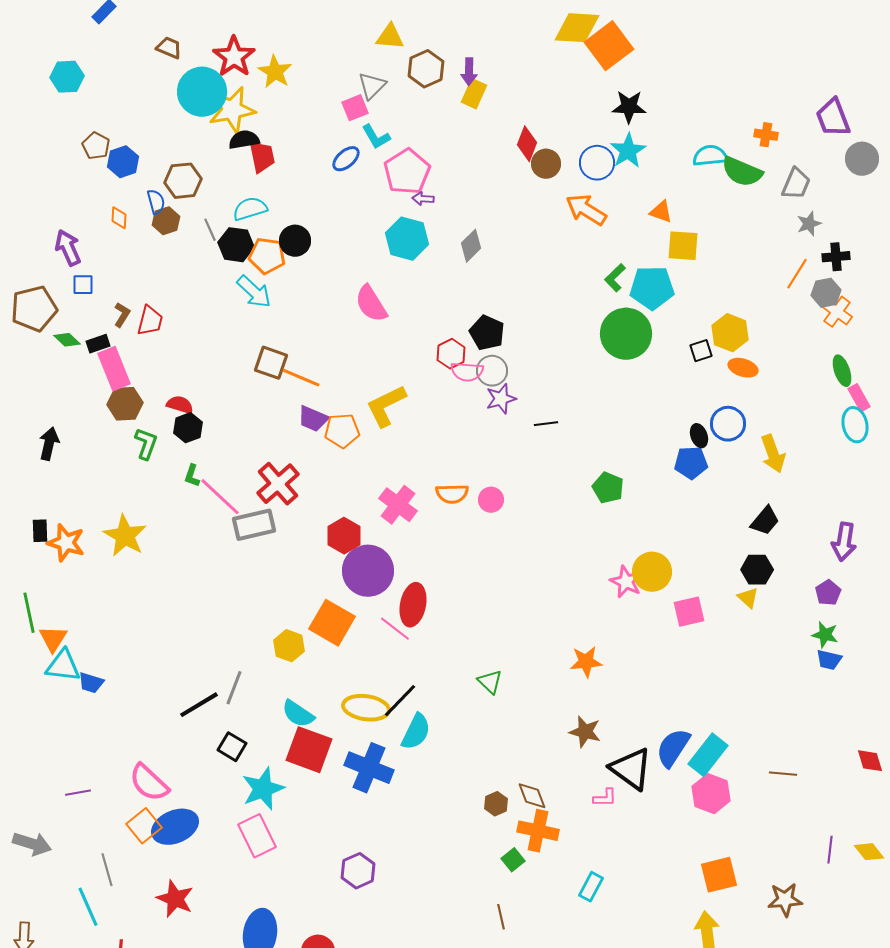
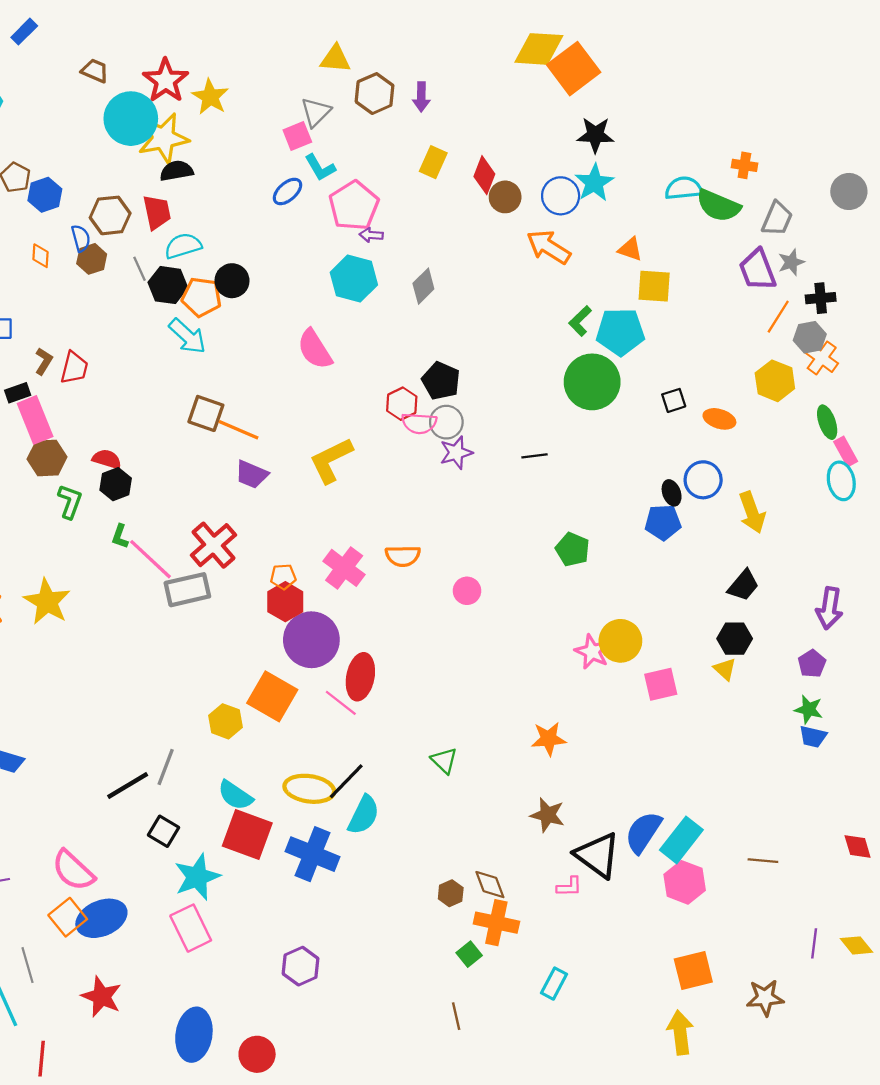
yellow rectangle: (474, 94) -> (433, 162), moved
purple trapezoid: (833, 118) -> (758, 270), moved
red trapezoid: (262, 157) -> (157, 212), moved
yellow hexagon: (730, 333) -> (775, 381), moved
black line: (546, 424) -> (534, 456), moved
orange pentagon: (342, 431) -> (283, 577), moved, size x0.7
pink circle: (491, 500) -> (467, 591), moved

